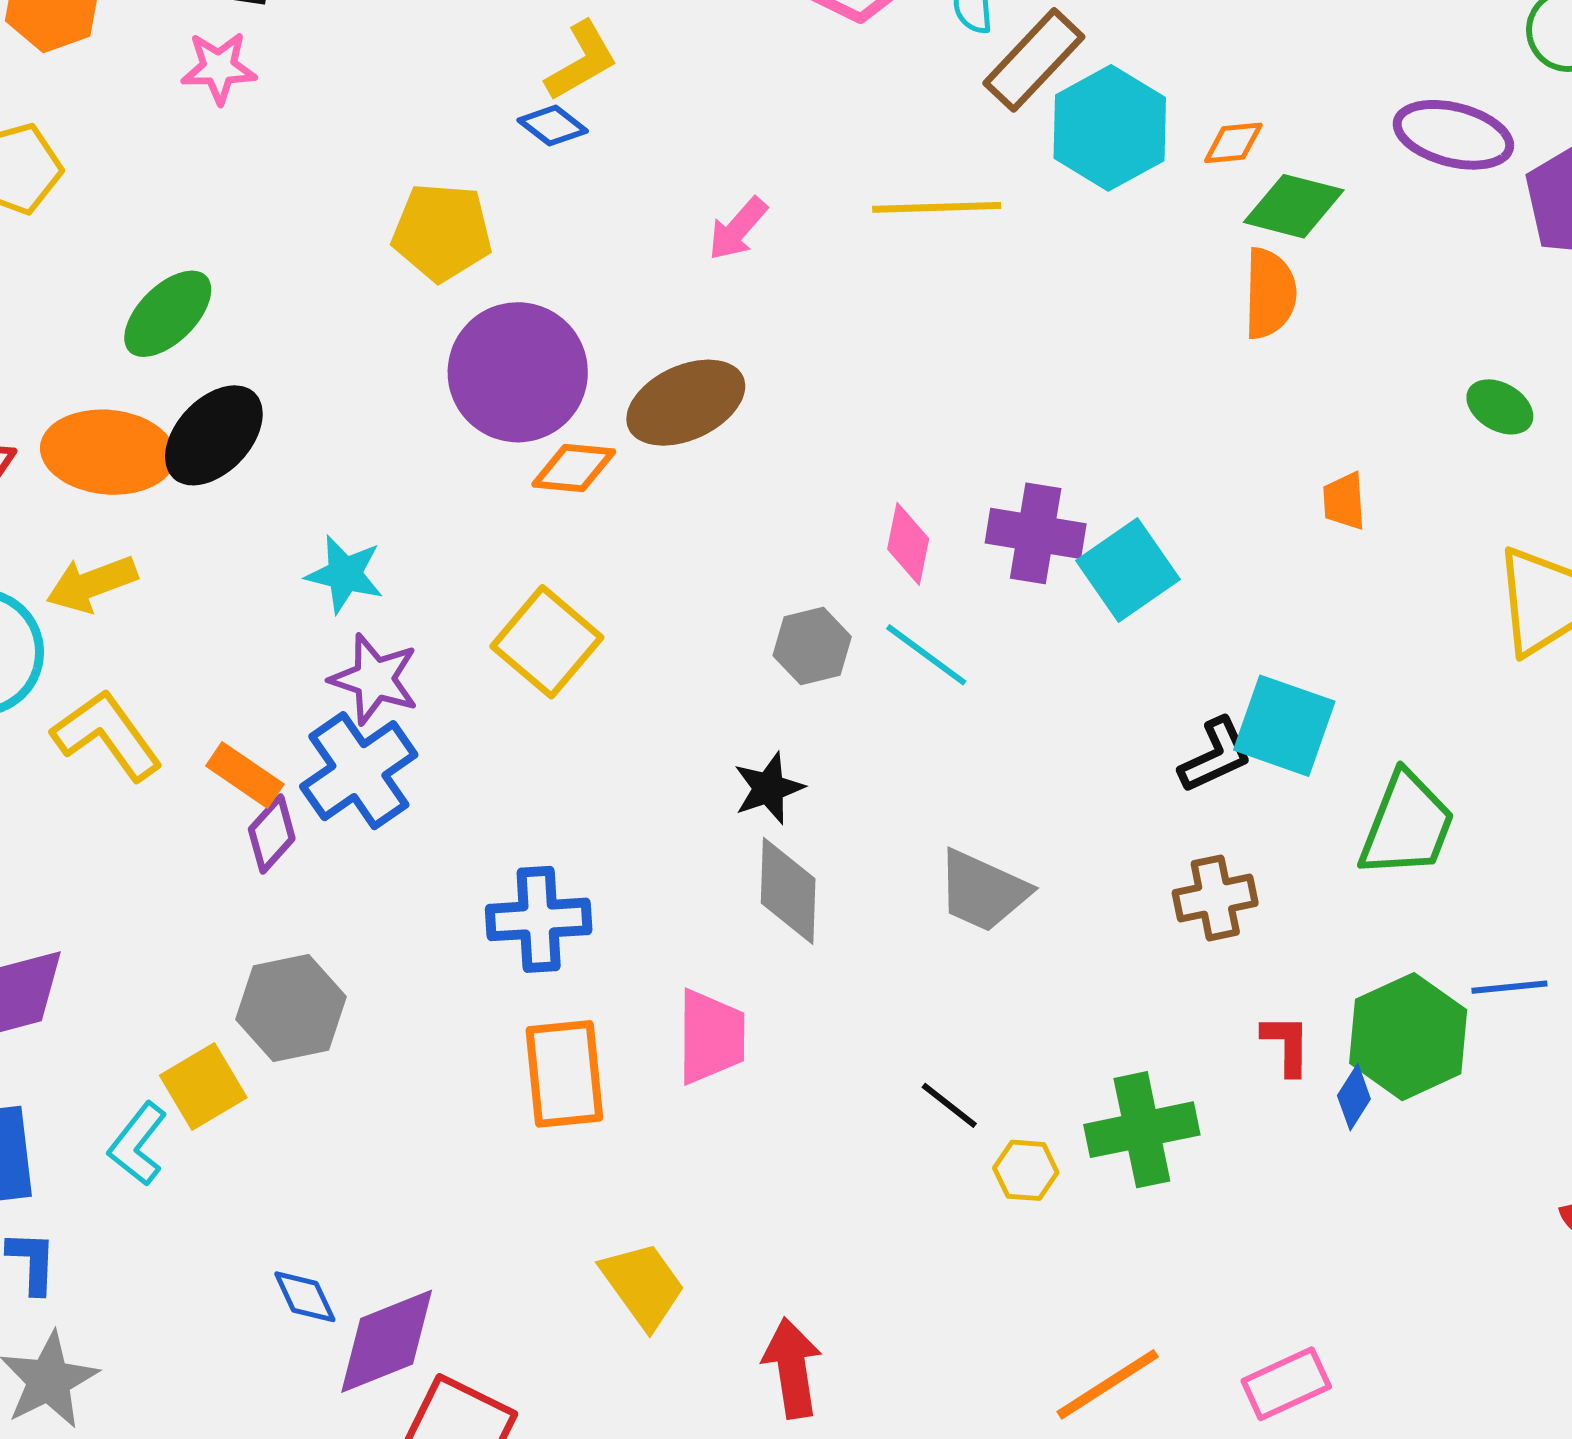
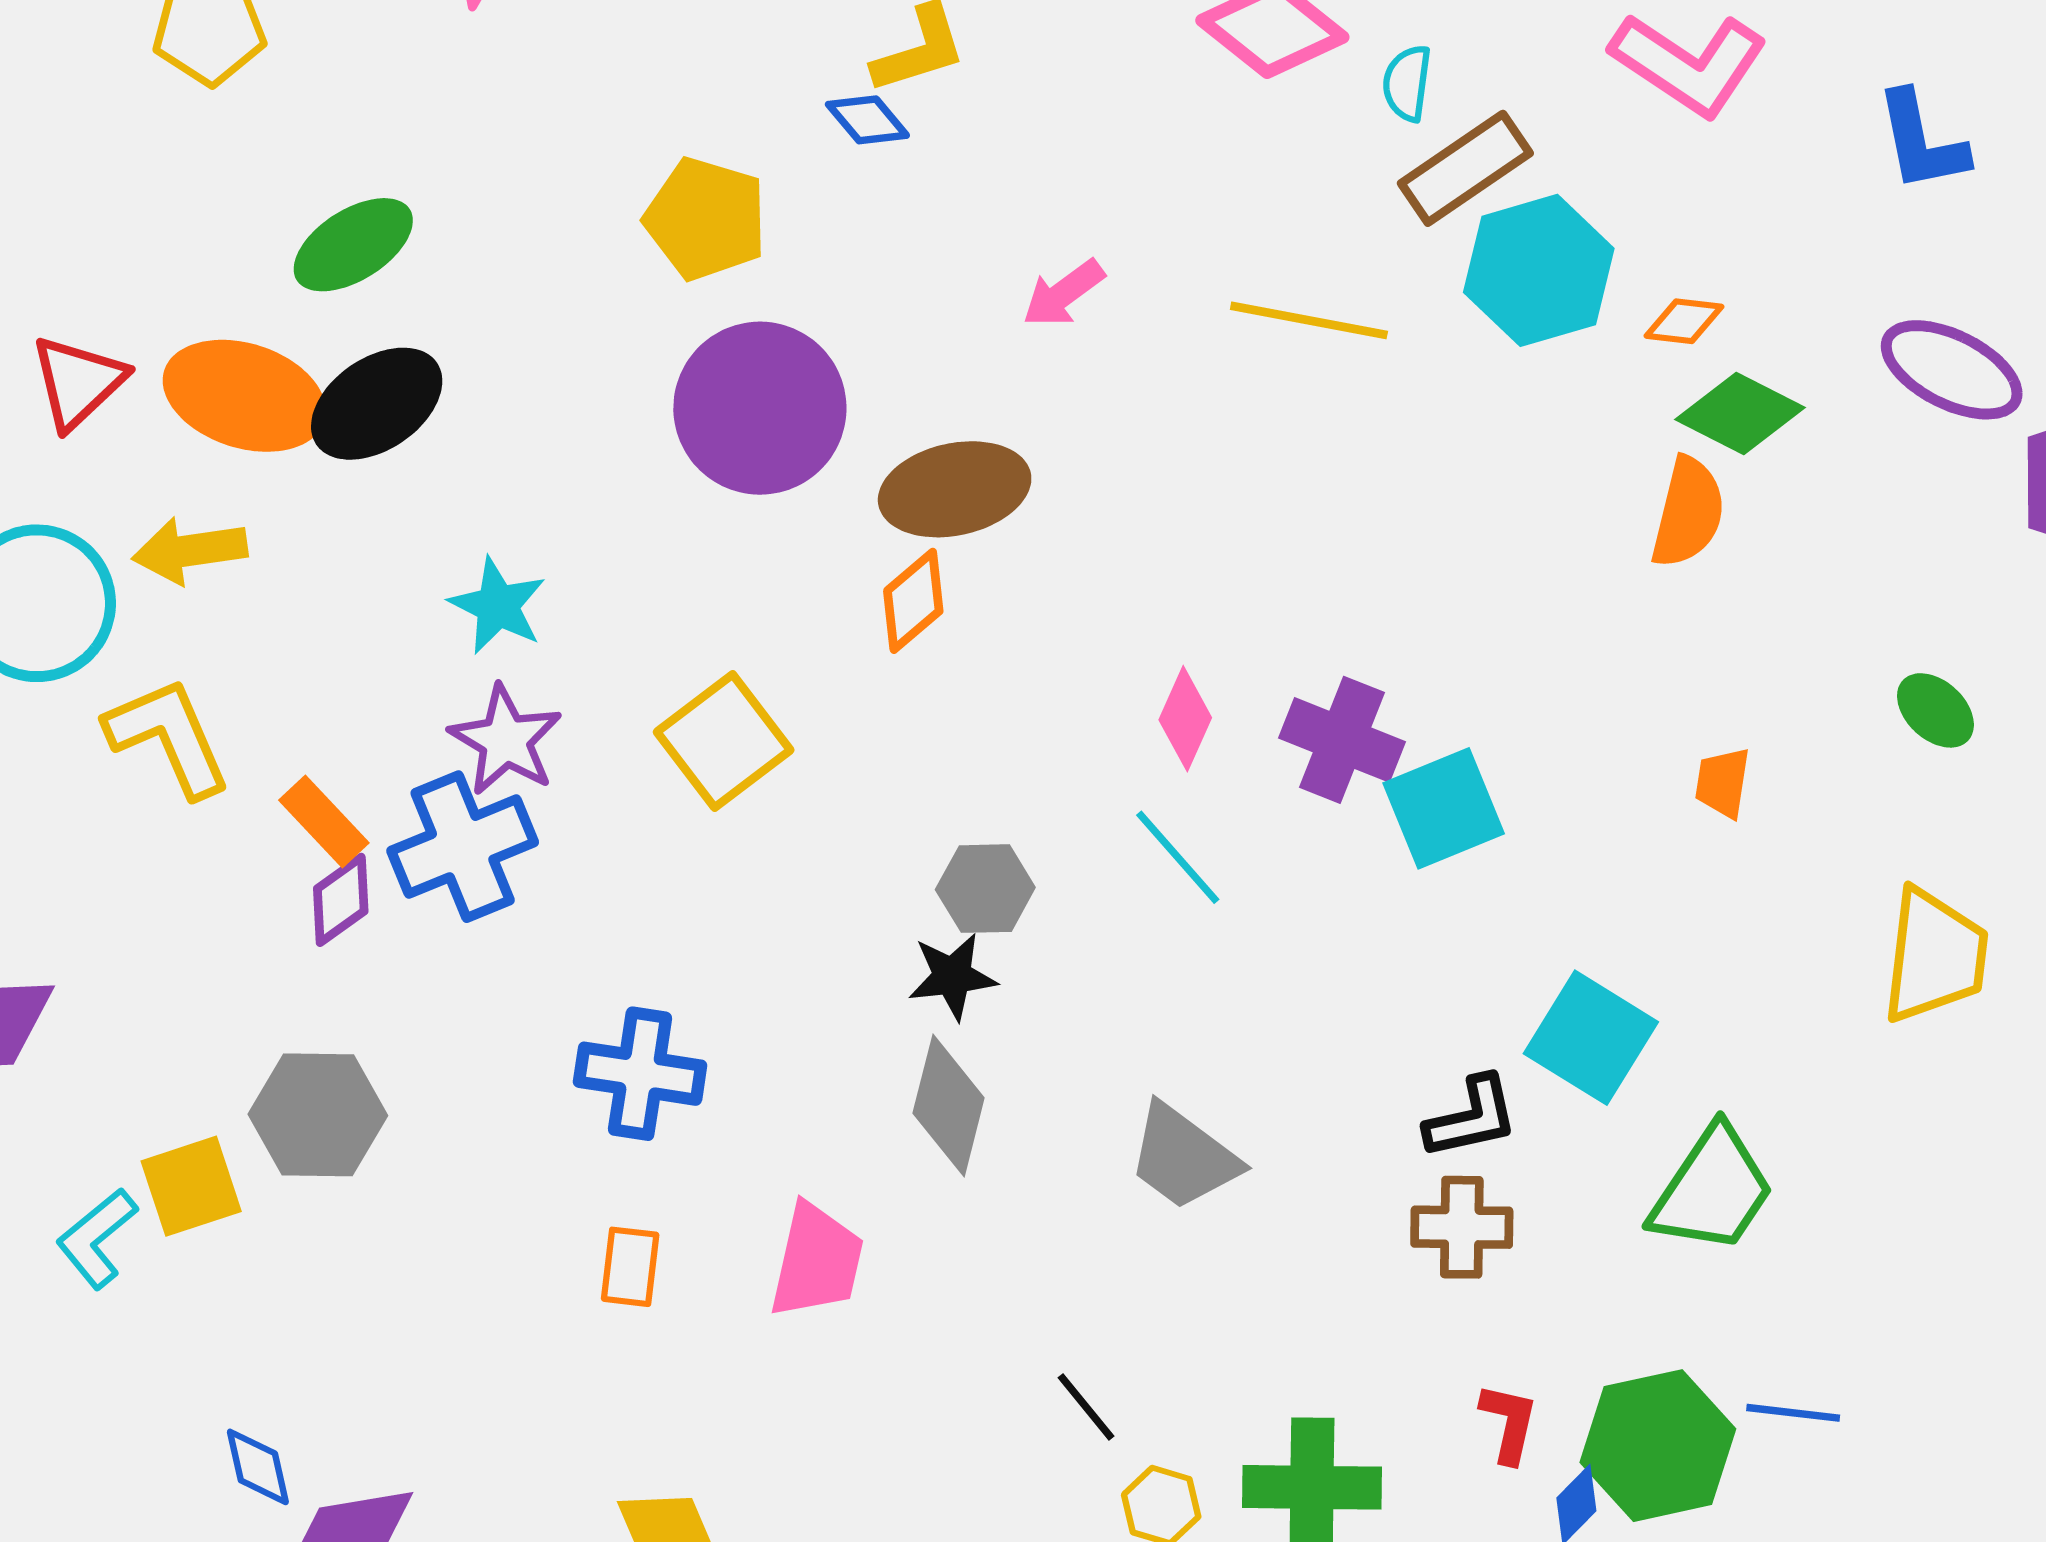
orange diamond: (574, 468) -> (913, 601), moved, turned -58
gray hexagon: (812, 646) -> (985, 889), moved
black L-shape: (1215, 755) -> (1472, 1118), moved
orange rectangle: (564, 1074) -> (630, 1267), size x0.6

